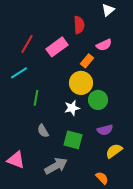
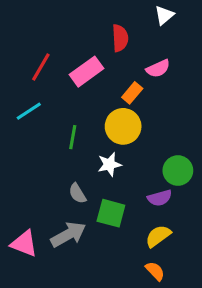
green line: (36, 98) -> (73, 137), moved
green circle: (98, 100) -> (178, 171), moved
gray semicircle: (43, 131) -> (77, 193), moved
yellow semicircle: (114, 151) -> (158, 236), moved
gray arrow: (56, 166) -> (68, 234), moved

